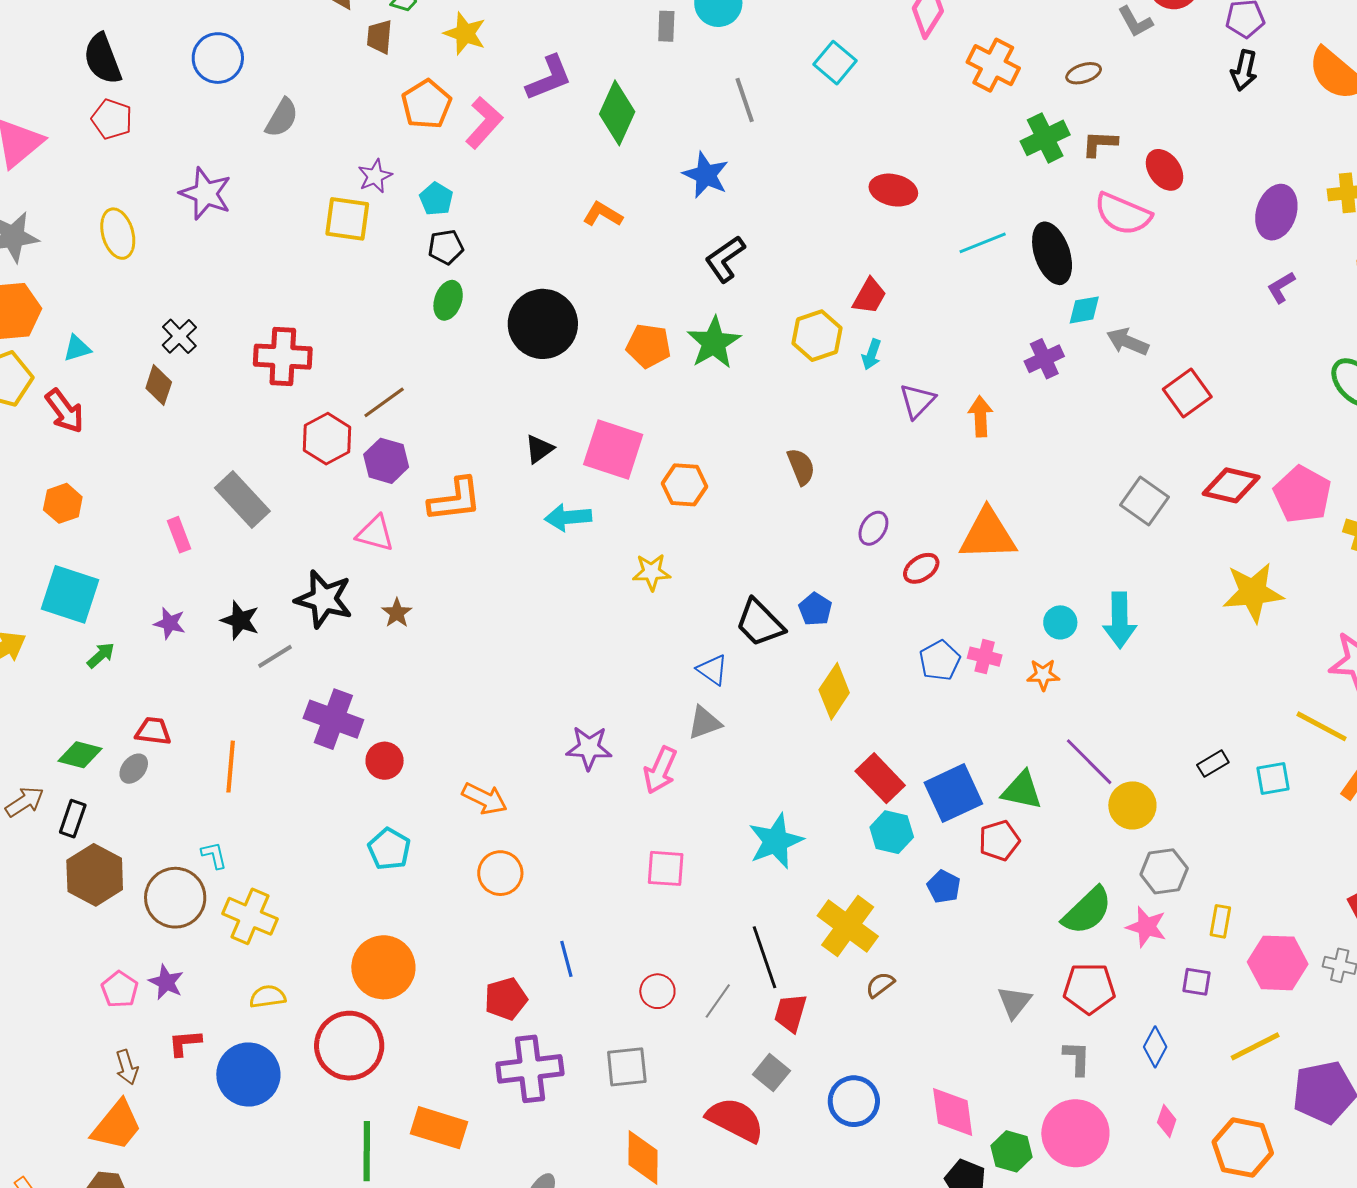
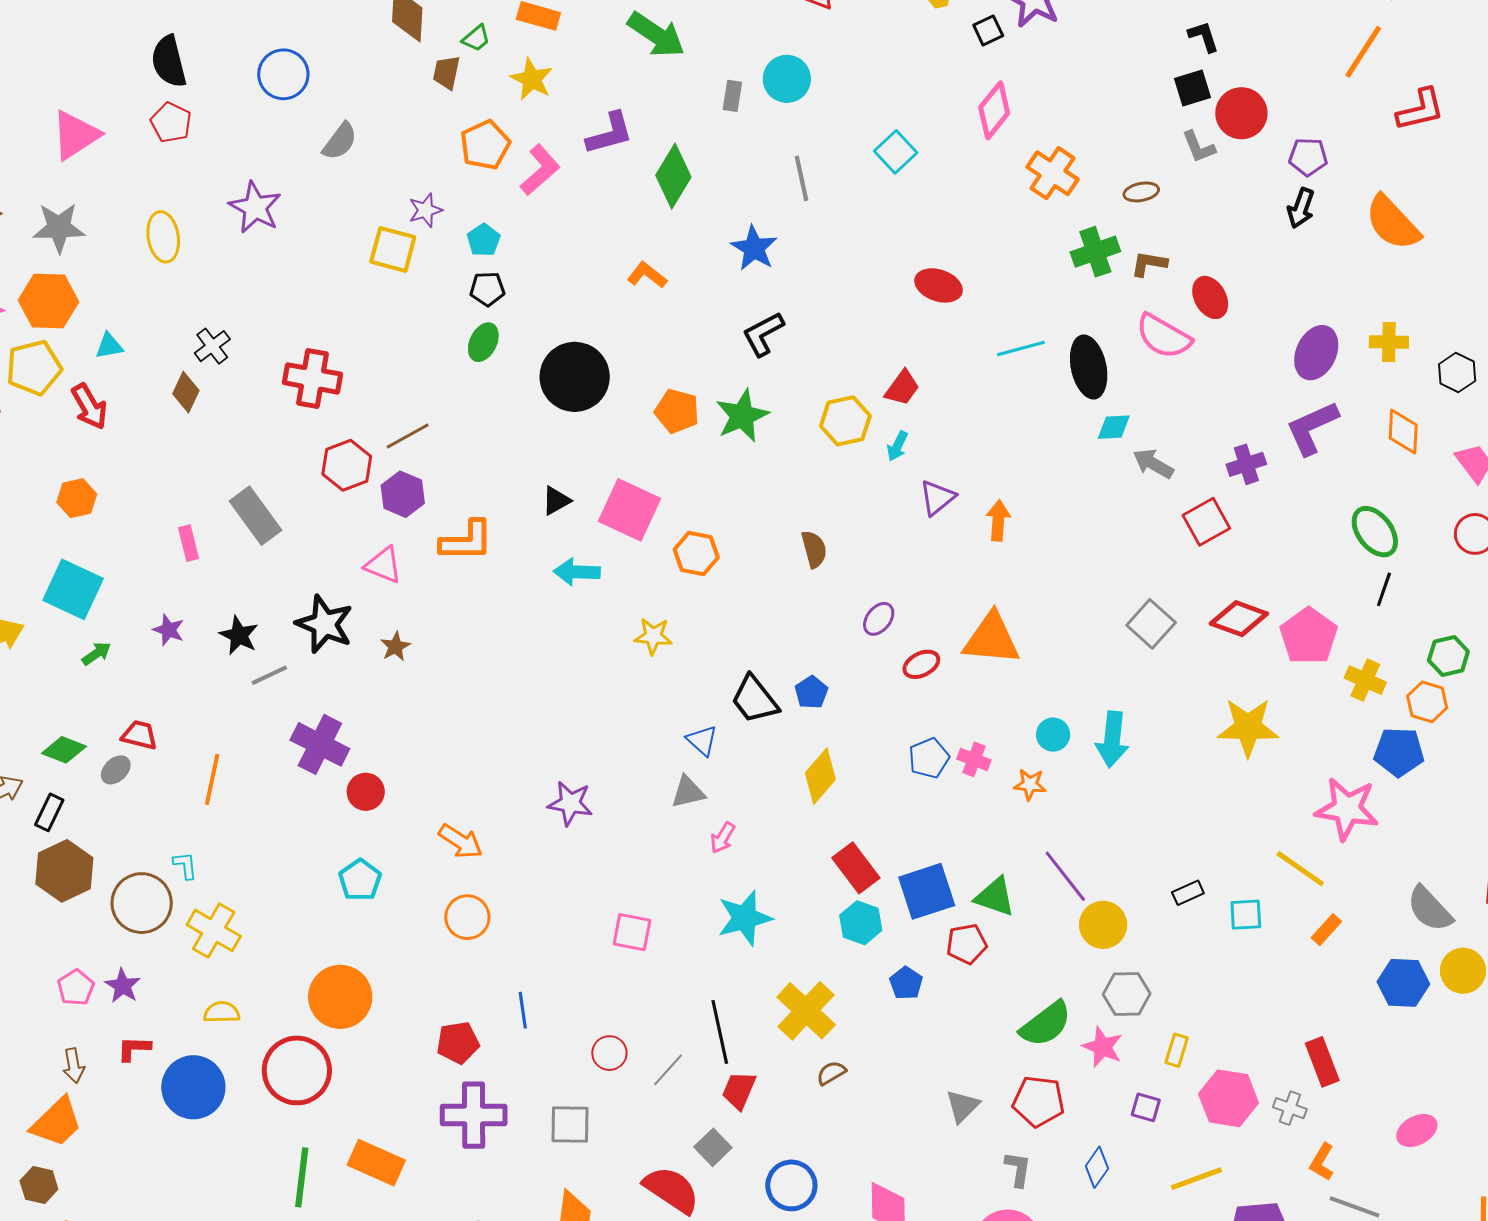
purple L-shape: (1281, 287) -> (1312, 428), size x1.8
purple cross: (1044, 359) -> (1246, 464), moved
pink arrow: (660, 770) -> (723, 838), moved, size x0.7

